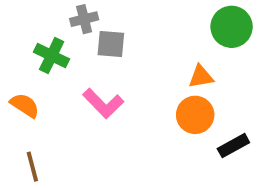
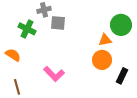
green circle: (232, 27) -> (121, 25), moved
pink L-shape: (103, 103) -> (54, 74), moved
black rectangle: (233, 146) -> (122, 76), turned -35

